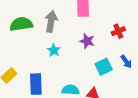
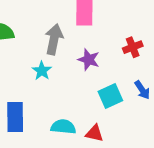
gray arrow: (51, 21) -> (54, 39), moved

